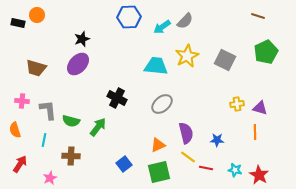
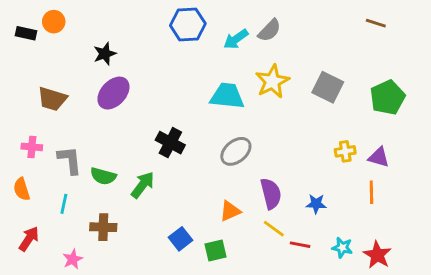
black star: (82, 39) -> (105, 54), moved
green pentagon: (266, 52) -> (387, 97), moved
green square: (159, 172) -> (216, 250), moved, size x0.7

